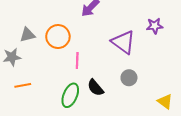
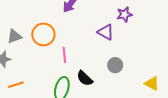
purple star: (155, 26) -> (124, 14), moved
purple triangle: (123, 42) -> (106, 32), size x0.7

